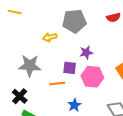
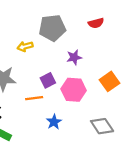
purple star: (86, 53) -> (74, 57), moved
purple square: (70, 68) -> (48, 80), turned -32

